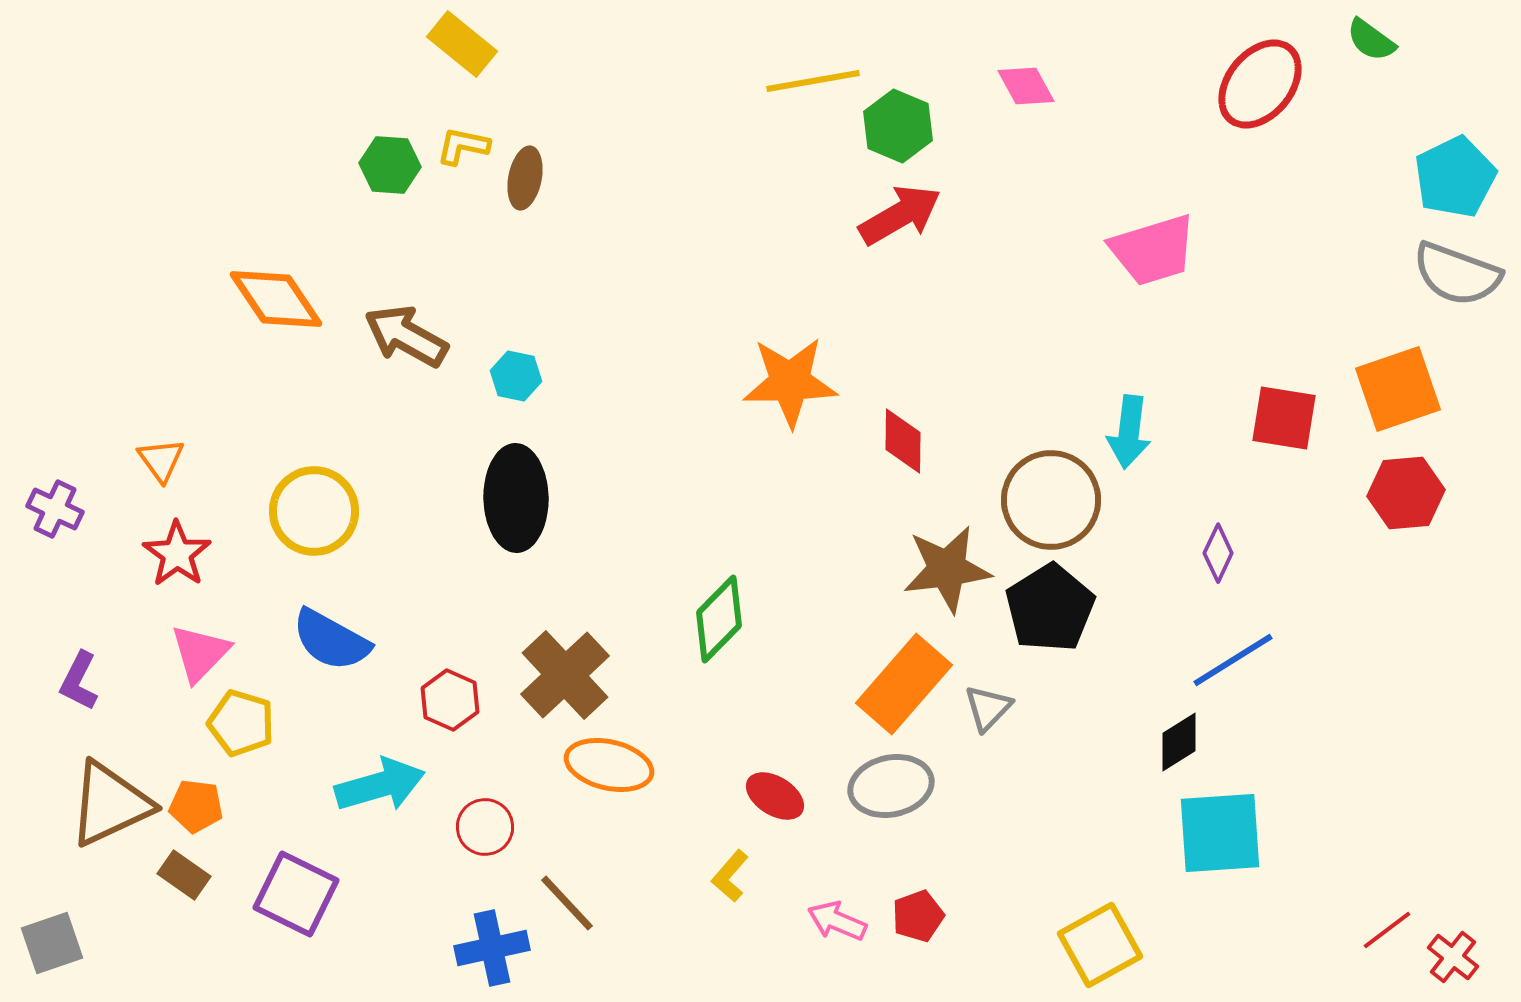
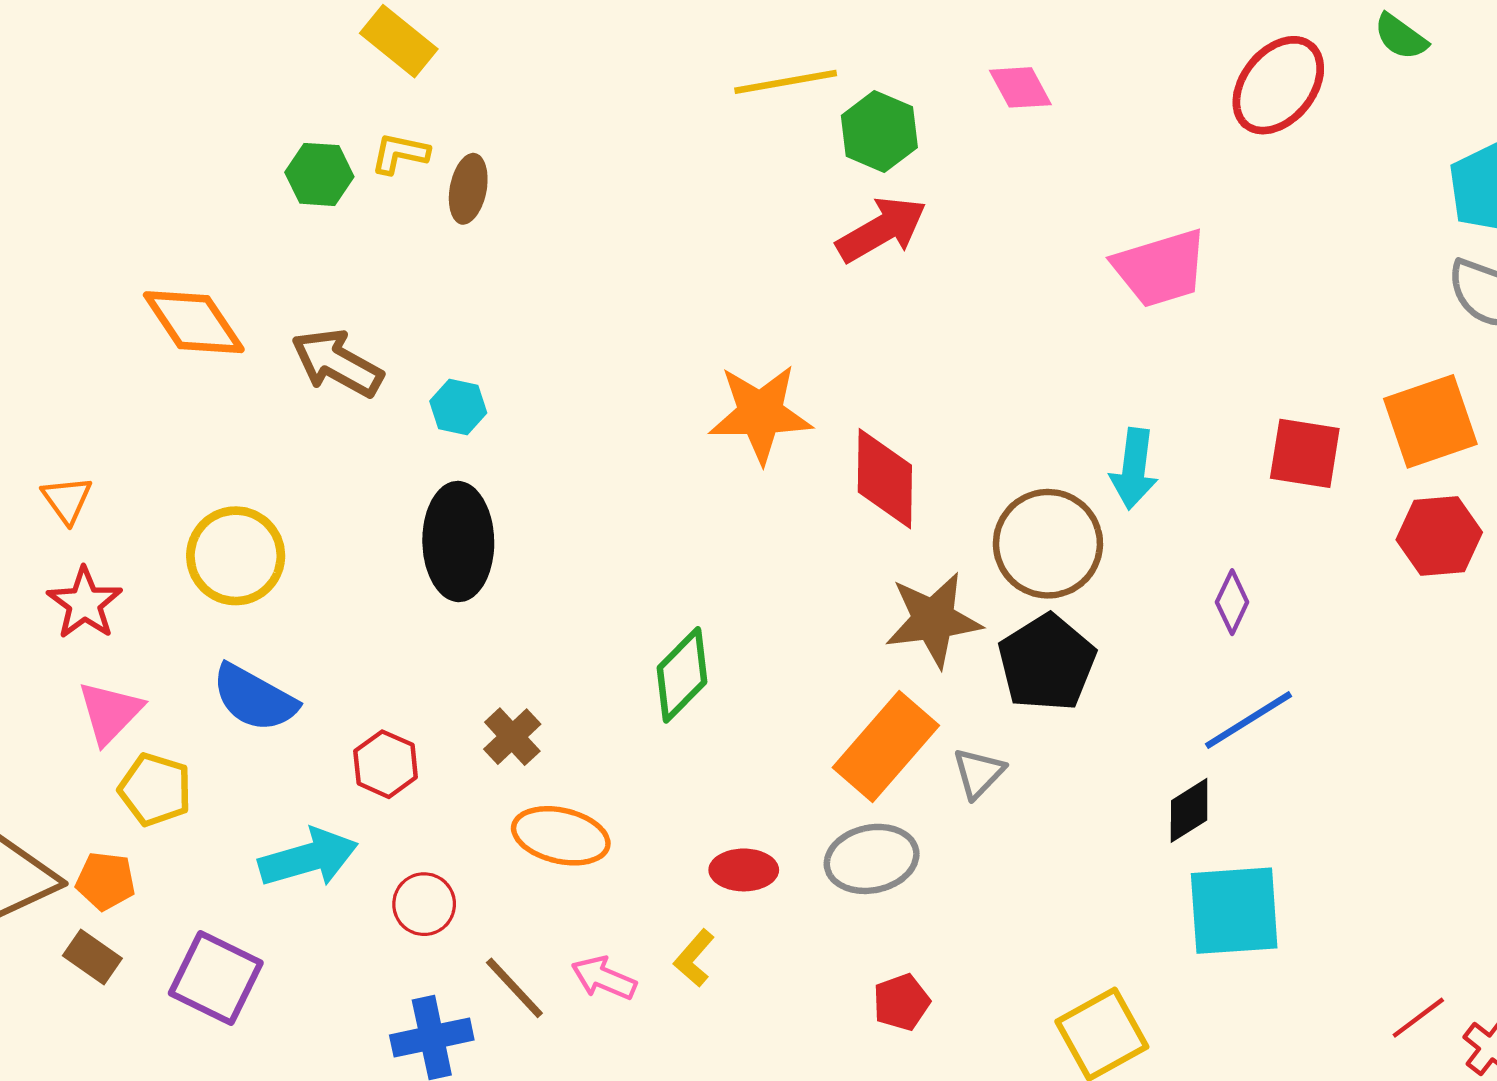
red diamond: (903, 441) -> (885, 479), size x1.4
brown cross: (565, 675) -> (512, 737), size x0.6
red ellipse: (775, 796) -> (744, 870), turned -32
pink arrow: (837, 921) -> (604, 978), moved

